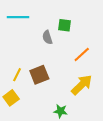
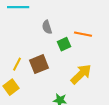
green square: (65, 25) -> (64, 44), moved, turned -32
orange line: (82, 55) -> (83, 34), moved, turned 54

